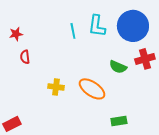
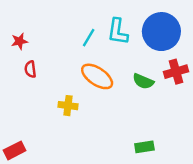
cyan line: (73, 31) -> (89, 38), turned 42
orange ellipse: (92, 89) -> (97, 76), moved

